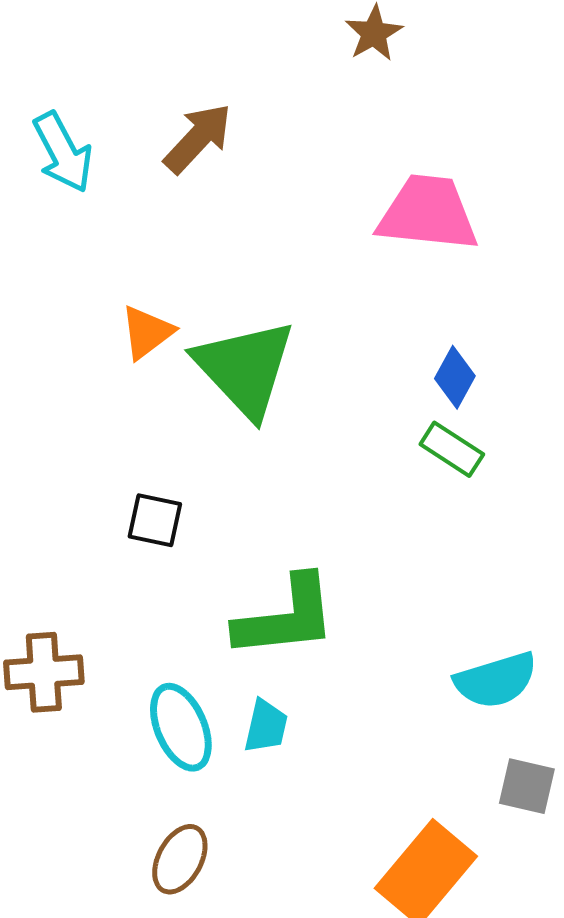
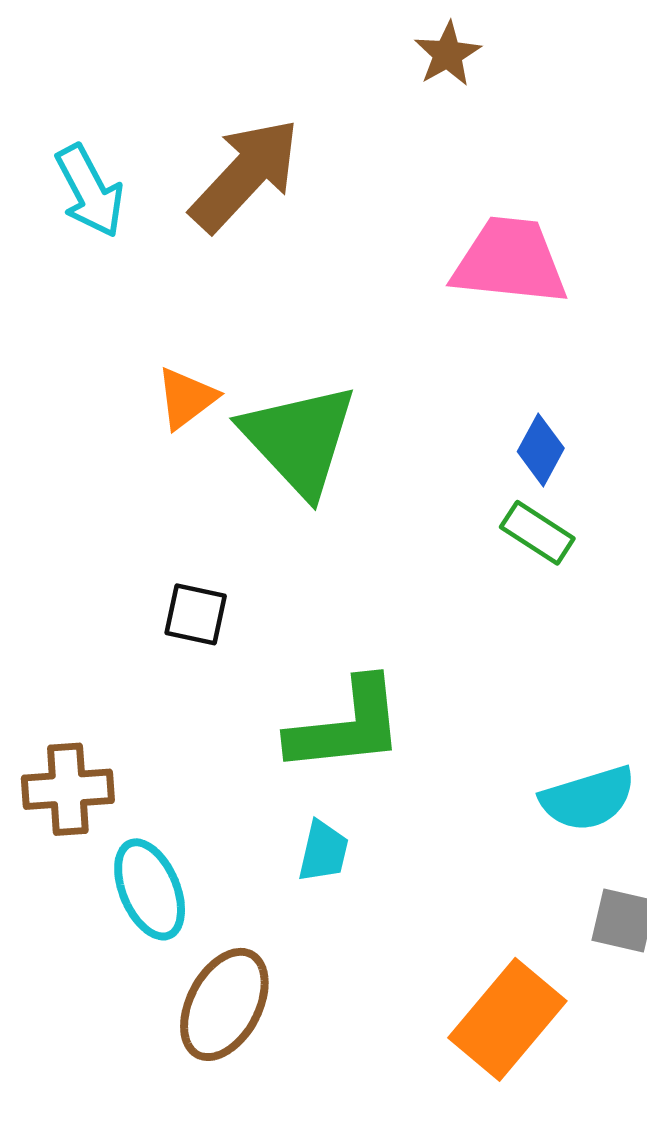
brown arrow: (198, 138) -> (245, 175), size x1.4
cyan ellipse: (181, 727) -> (150, 889), moved
brown ellipse: (180, 859) -> (224, 1004), size x1.4

